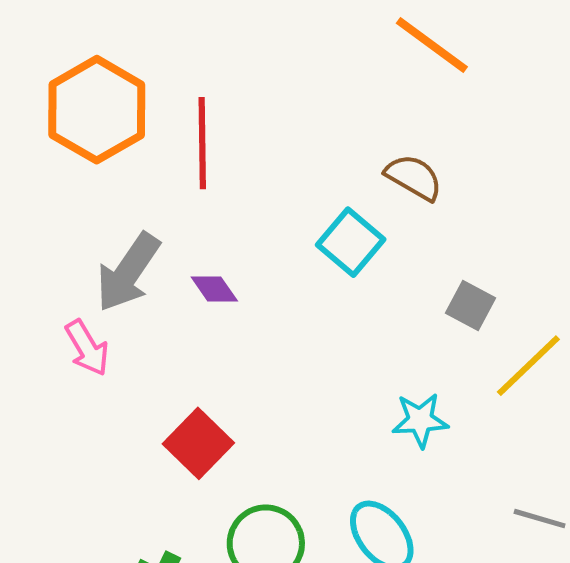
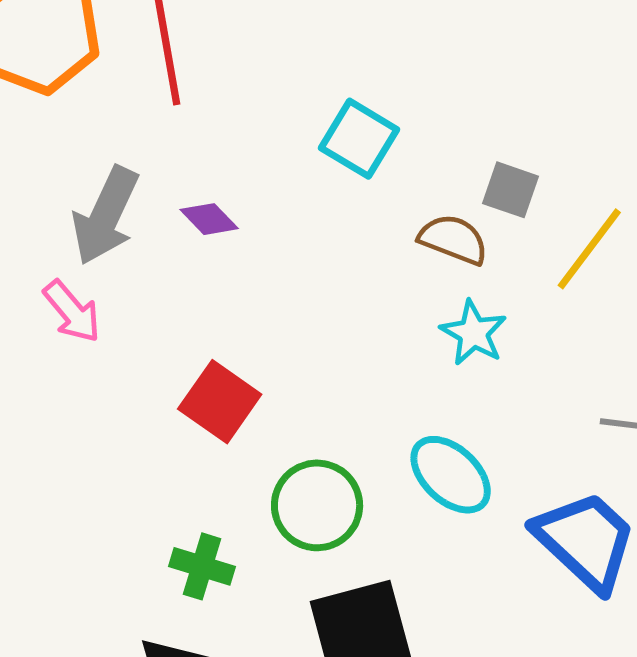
brown semicircle: (414, 177) -> (453, 239), moved
cyan star: (420, 420) -> (473, 333), turned -30

